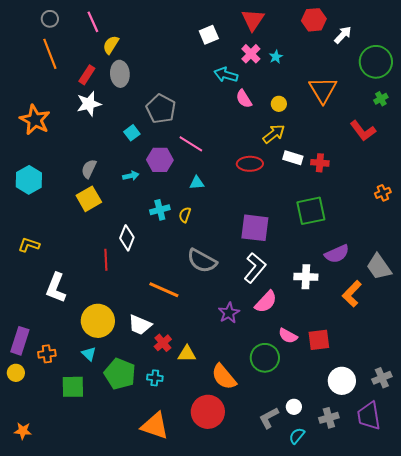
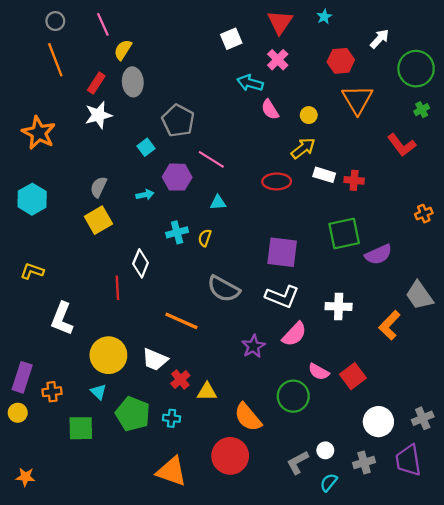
red hexagon: (314, 20) -> (341, 61), moved
cyan star: (276, 57) -> (324, 17), moved
purple semicircle: (337, 254) -> (378, 254), moved
white L-shape: (255, 268) -> (282, 297), turned 72
red square: (319, 340) -> (353, 376), turned -30

